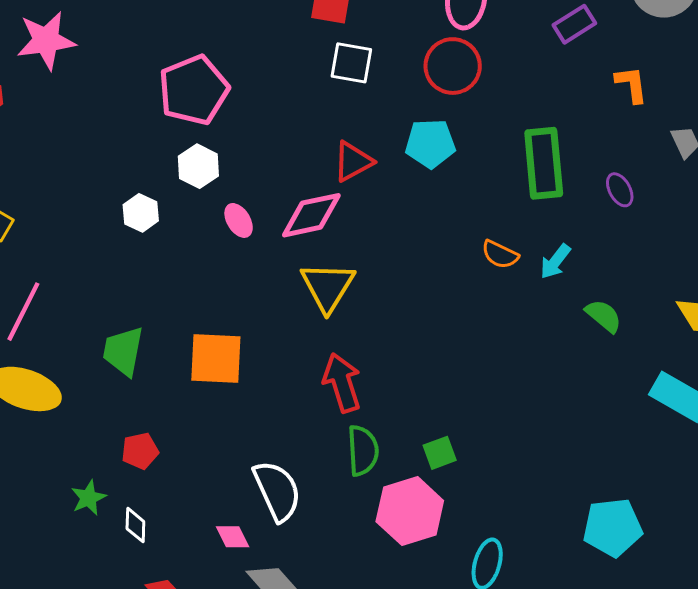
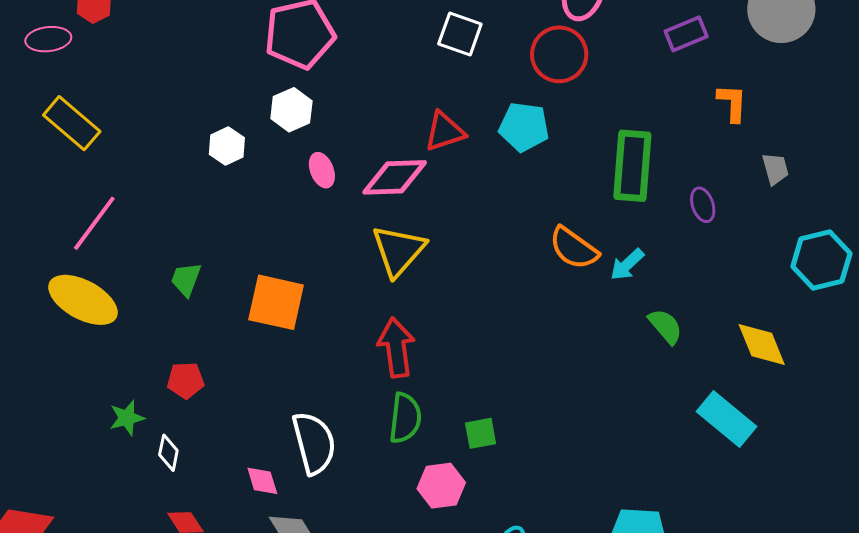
orange semicircle: (500, 255) -> (574, 248), size x1.4
green trapezoid: (123, 351) -> (186, 279), size x0.7
pink hexagon: (410, 511) -> (441, 486), size x0.7

